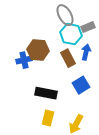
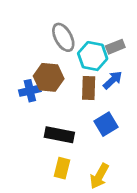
gray ellipse: (65, 15) -> (63, 37), moved
blue arrow: (86, 52) -> (113, 80), turned 35
brown rectangle: (68, 58) -> (89, 88), turned 30

